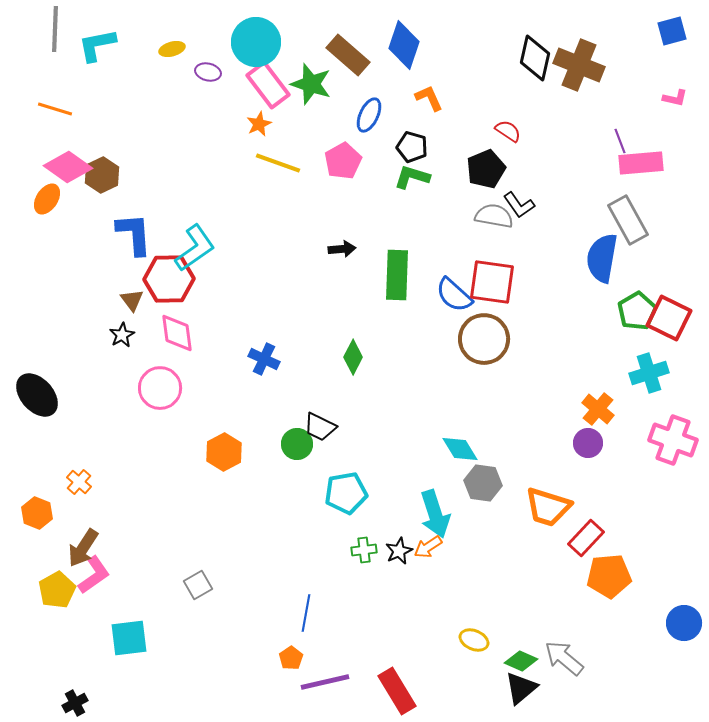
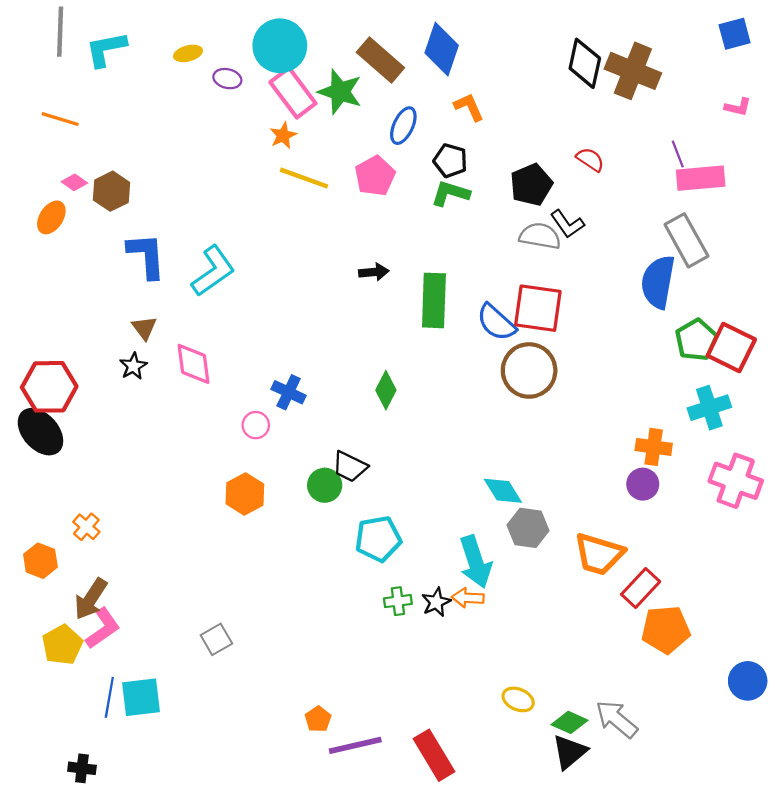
red semicircle: (508, 131) -> (590, 159), moved
pink diamond: (68, 167) -> (74, 182), size x0.5
red hexagon: (169, 279) -> (49, 387), moved
pink circle: (160, 388) -> (256, 425), moved, size x0.6
orange cross: (598, 409) -> (654, 447), turned -32
orange arrow: (428, 547) -> (468, 598), turned 36
blue line: (306, 613) -> (109, 697), moved
black cross: (75, 703) -> (82, 768), turned 35

